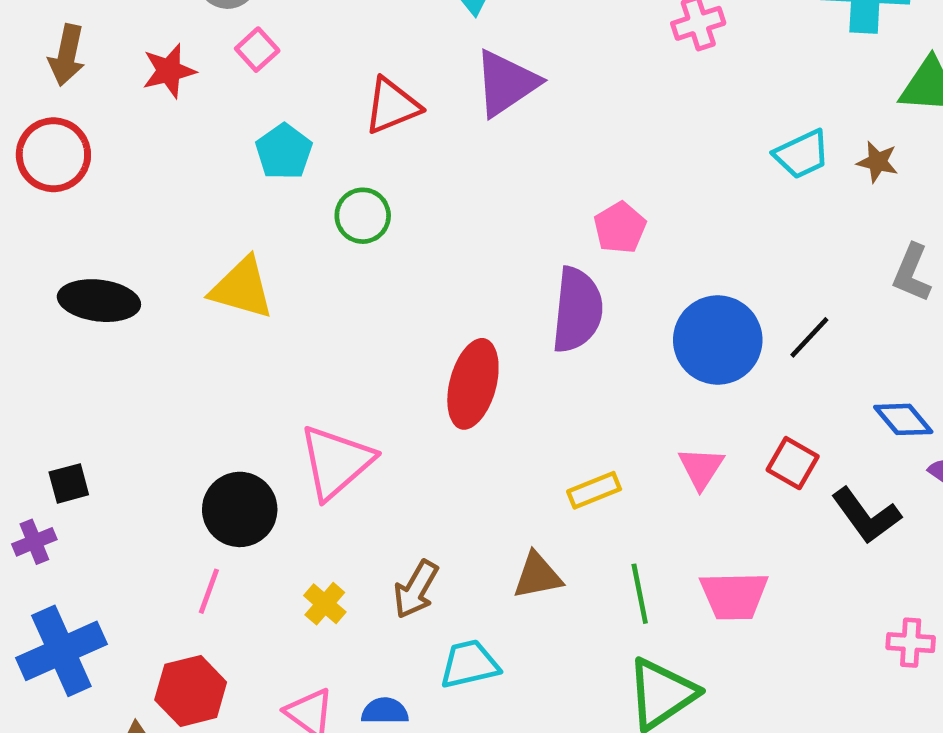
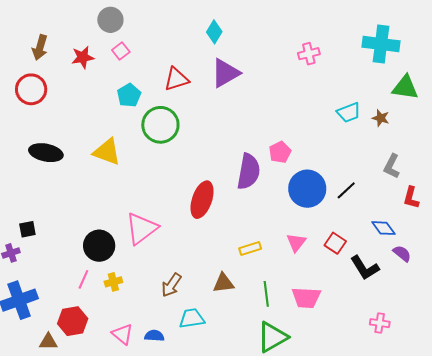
green circle: (363, 216) -> (160, 125), size x1.6
pink pentagon: (620, 228) -> (280, 152), moved
yellow cross: (325, 604) -> (113, 282), moved, turned 30

